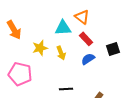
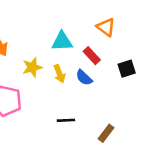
orange triangle: (82, 17) -> (106, 27), moved
blue semicircle: (88, 59) -> (84, 78), moved, turned -104

